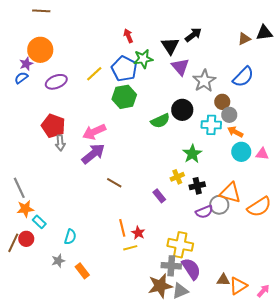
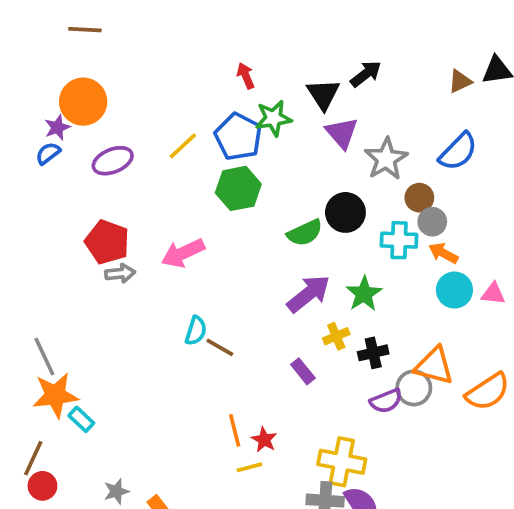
gray arrow: (60, 143) -> (120, 273), turned -91
purple arrow: (93, 154) -> (309, 294), moved
orange star: (25, 209) -> (55, 395), size x1.4
cyan semicircle: (70, 237) -> (196, 331), moved
red circle: (26, 239) -> (42, 486), moved

